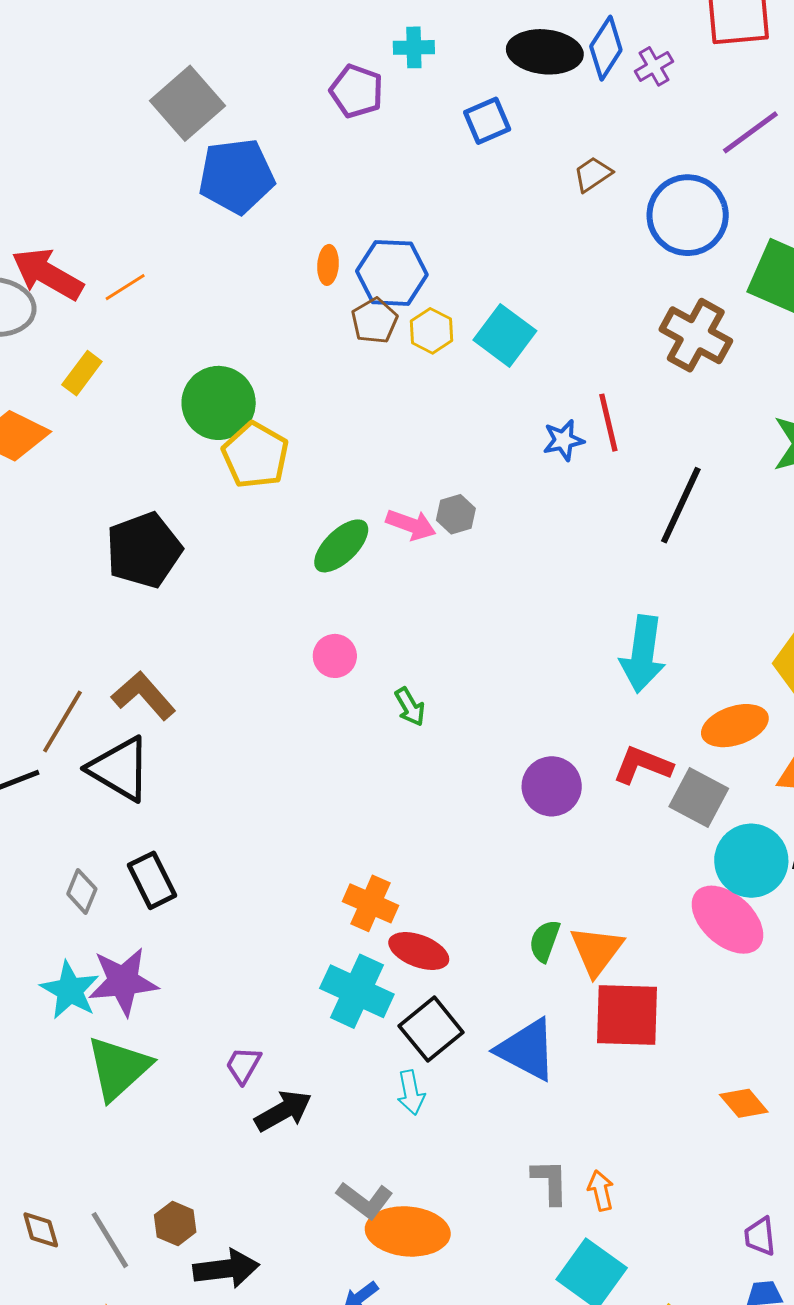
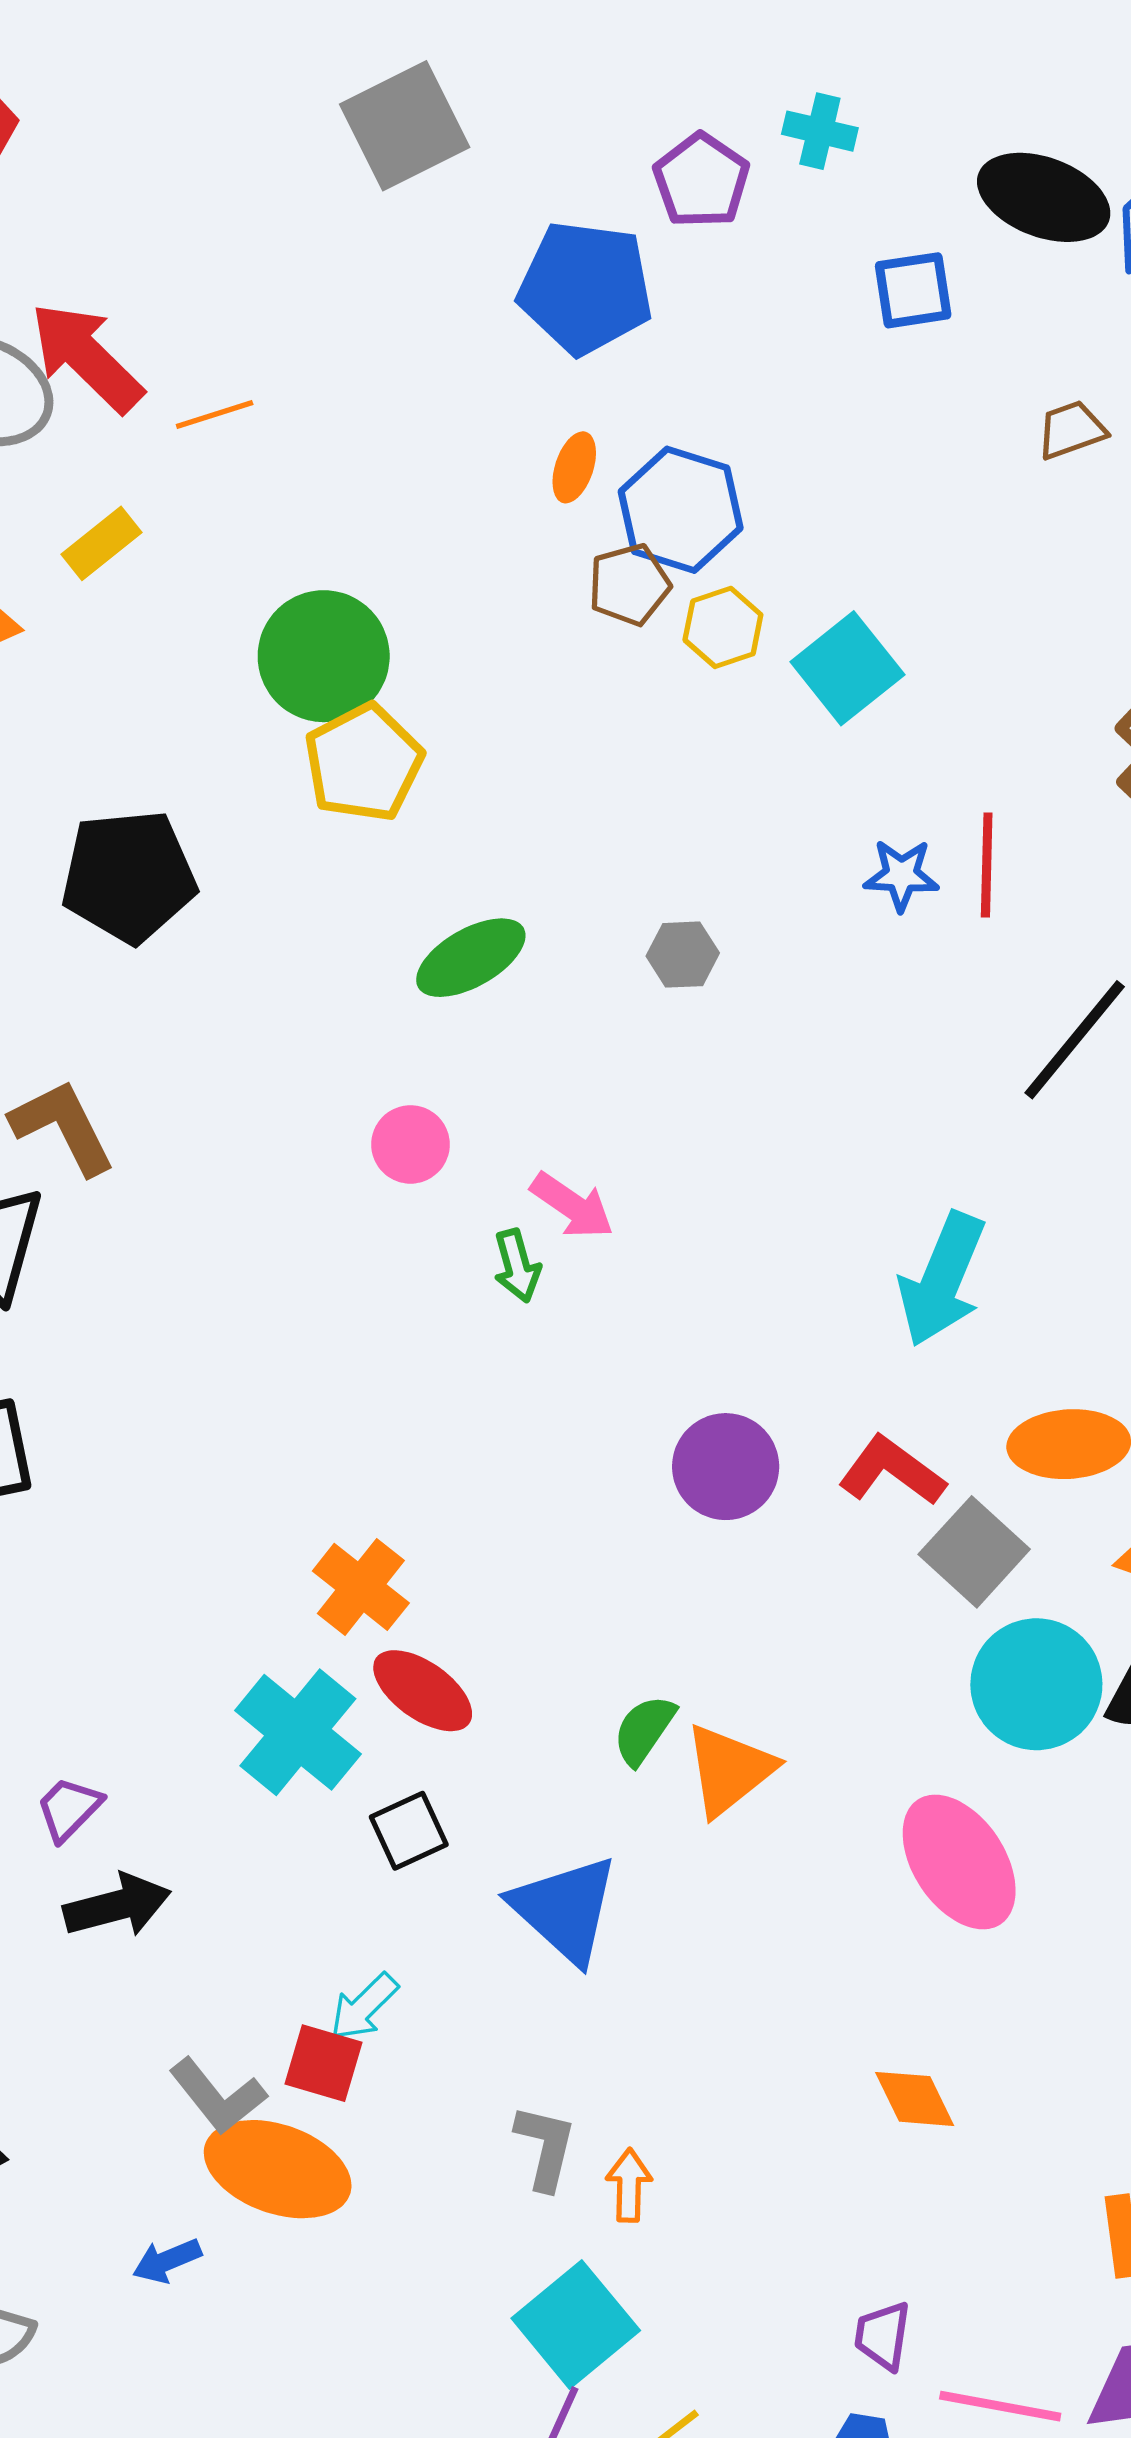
blue pentagon: (236, 176) -> (585, 288), moved
pink arrow: (411, 525) -> (572, 1206), moved
pink ellipse: (727, 920) -> (959, 1862), moved
red square: (627, 1015) -> (324, 2063), moved, size x0.6
black square: (431, 1029) -> (409, 1831), size x0.7
cyan arrow: (411, 1093) -> (364, 2007), moved, turned 42

